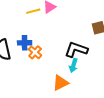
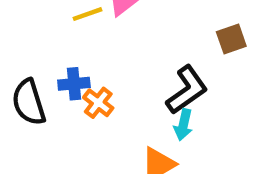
black L-shape: (76, 50) -> (187, 90), turned 130

